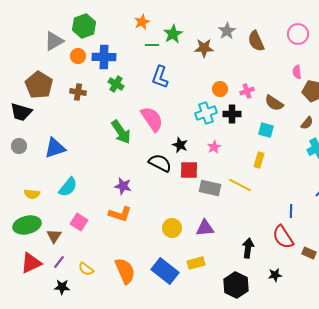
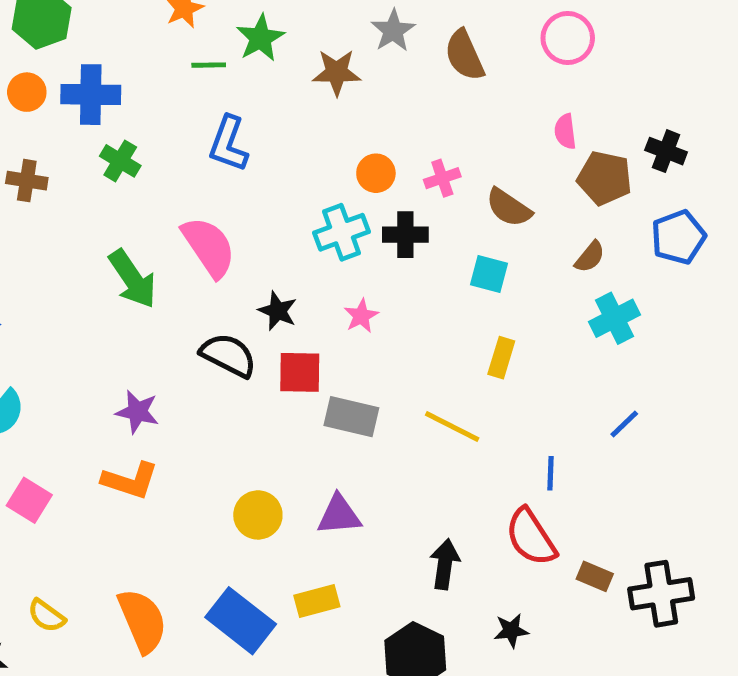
yellow rectangle: (259, 160) -> (501, 358), moved
yellow line: (240, 185) -> (452, 426), moved

